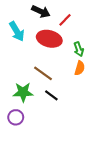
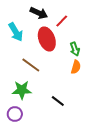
red ellipse: (49, 39) -> (47, 39), turned 55
brown line: (43, 73) -> (31, 65), moved
black line: (51, 95) -> (58, 101), moved

